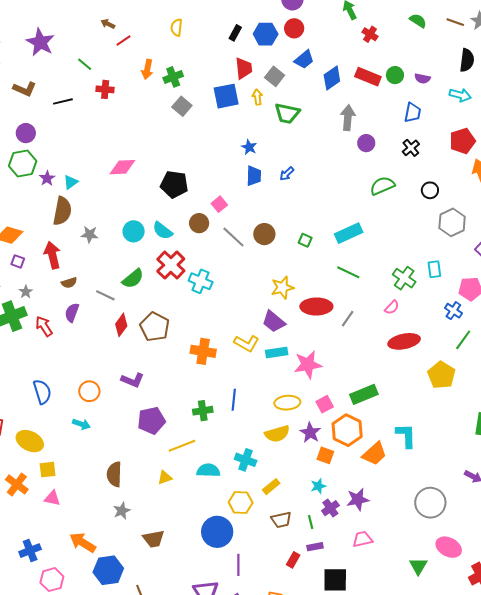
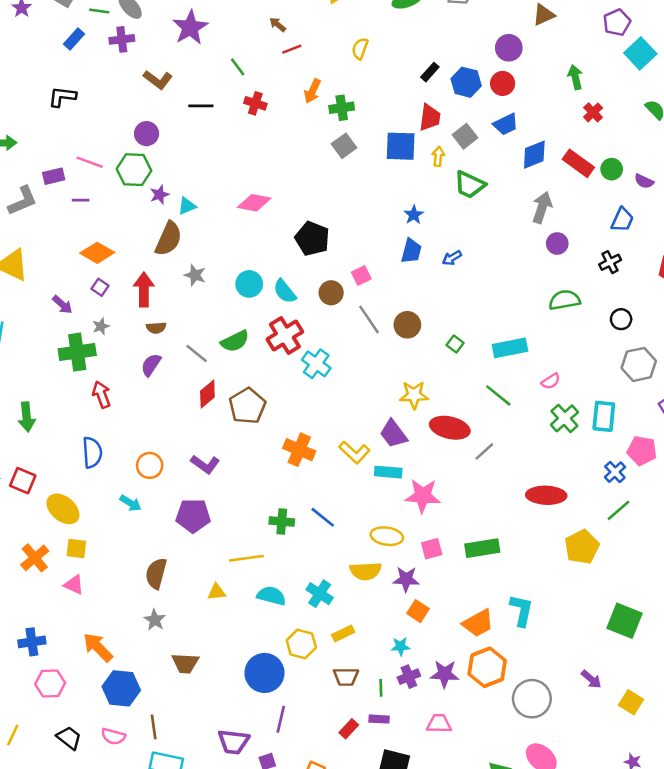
cyan rectangle: (434, 269) -> (604, 416), size x1.4
pink semicircle: (392, 307) -> (551, 381), moved
red arrow: (44, 326) -> (102, 395), moved
blue line: (234, 400) -> (323, 517), turned -70
purple pentagon: (151, 421) -> (193, 516), moved
orange hexagon: (347, 430) -> (487, 667), moved
purple star: (310, 433) -> (406, 579), turned 30
gray star: (122, 511) -> (155, 620), turned -30

